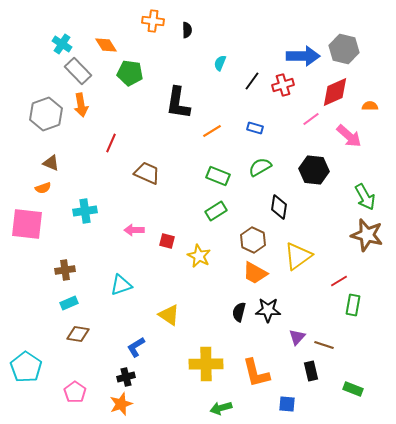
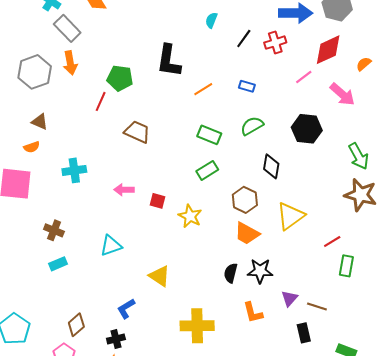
green pentagon: (130, 73) -> (120, 78), moved
orange semicircle: (370, 106) -> (364, 64), turned -42
brown cross: (65, 270) -> (54, 230), turned 30
brown diamond: (78, 334) -> (76, 325), moved, turned -50
orange L-shape: (256, 373) -> (253, 313), moved, size x0.7

